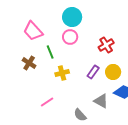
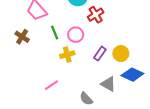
pink circle: (70, 37) -> (76, 35), moved
red cross: (106, 45) -> (96, 15), moved
brown cross: (29, 63) -> (22, 37), moved

